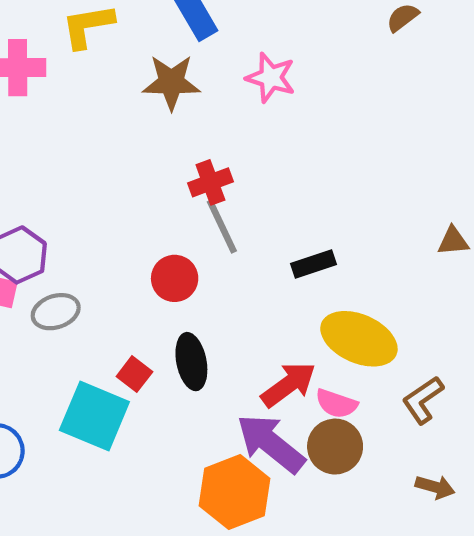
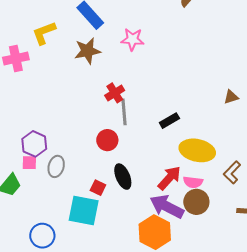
gray line: (222, 226) -> (124, 112), turned 32
gray ellipse: (56, 312) -> (56, 166), turned -45

